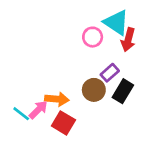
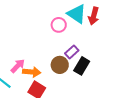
red arrow: (128, 40) -> (94, 16), moved
pink arrow: (38, 110) -> (18, 66), moved

